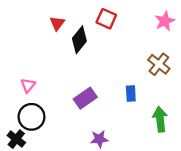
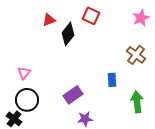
red triangle: (57, 23) -> (49, 20), turned 32
purple rectangle: (85, 98) -> (73, 95), moved

